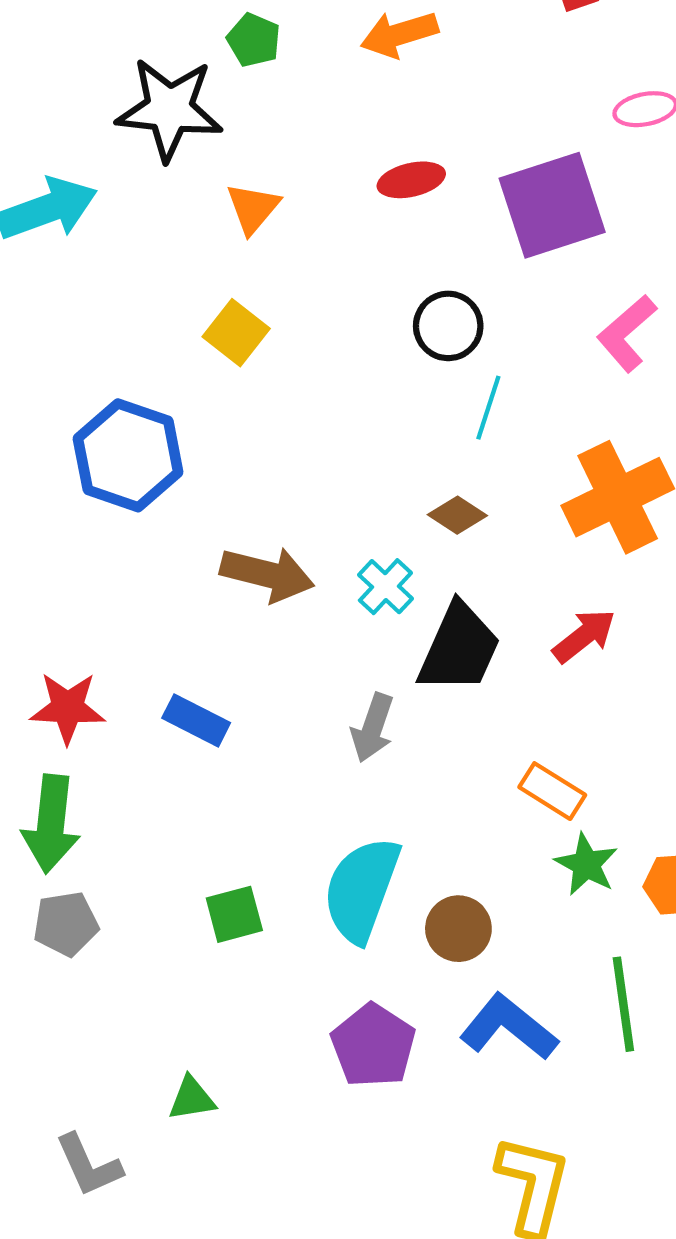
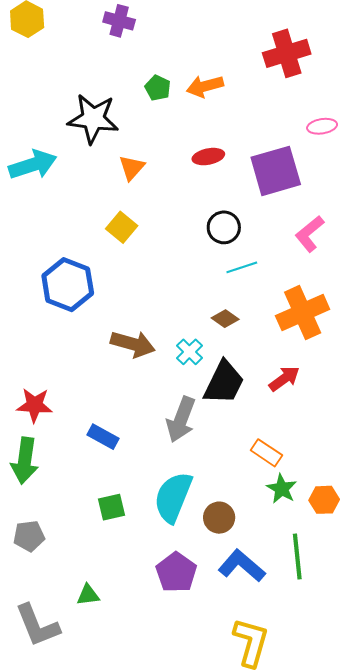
green pentagon: (254, 40) -> (158, 88), moved
cyan line: (488, 408) -> (242, 267), turned 52
blue rectangle: (196, 720) -> (103, 437), moved
gray arrow: (373, 728) -> (181, 419), size x1.4
gray pentagon: (66, 924) -> (29, 536), moved
gray L-shape: (89, 1165) -> (37, 625), size x1.4

